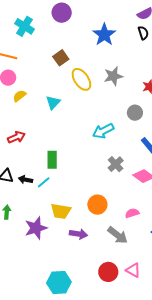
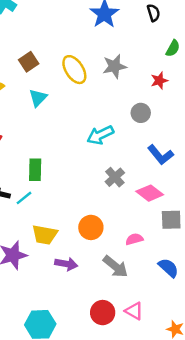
brown square: (61, 58) -> (29, 62), moved

